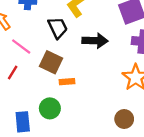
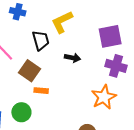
black arrow: (95, 41) -> (72, 58), size x0.7

